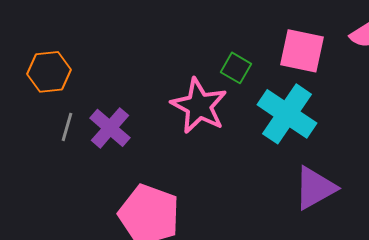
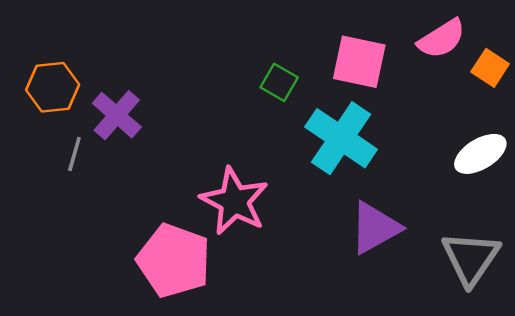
pink star: (199, 106) -> (234, 201), moved
purple cross: (110, 128) -> (117, 115), moved

